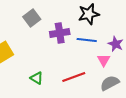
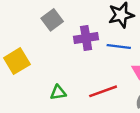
green triangle: (37, 78) -> (58, 93), turned -40

